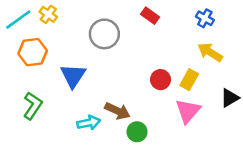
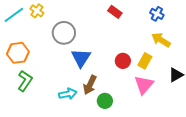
gray circle: (104, 34) -> (64, 33), moved
orange hexagon: (33, 52) -> (18, 53), moved
blue triangle: (73, 76) -> (81, 58), moved
brown arrow: (117, 111) -> (90, 85), turned 90

